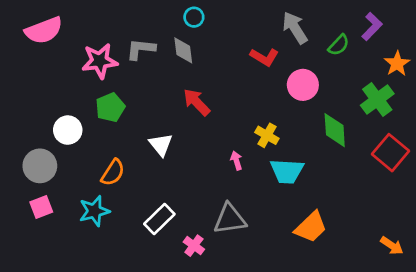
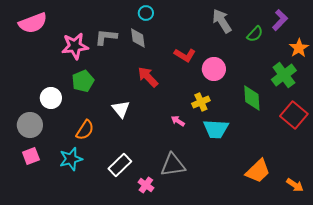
red L-shape: (264, 57) -> (185, 55), moved
pink circle: (303, 85) -> (214, 69), moved
yellow cross: (267, 135) -> (201, 102), turned 36
pink arrow: (236, 161) -> (178, 121), turned -40
orange trapezoid: (311, 227) -> (258, 171), moved

